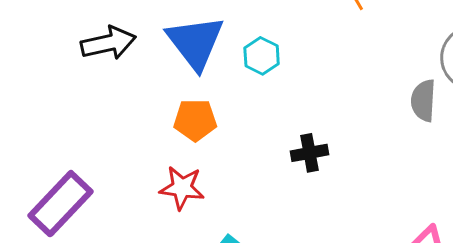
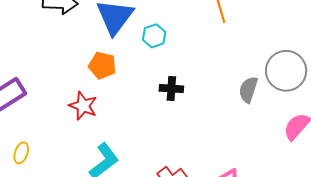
black cross: (310, 153) -> (171, 89), moved

